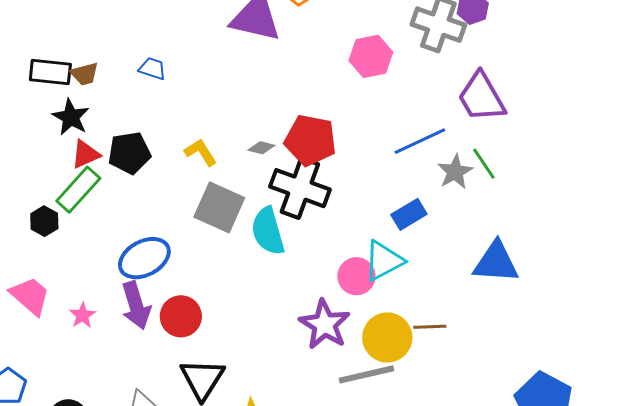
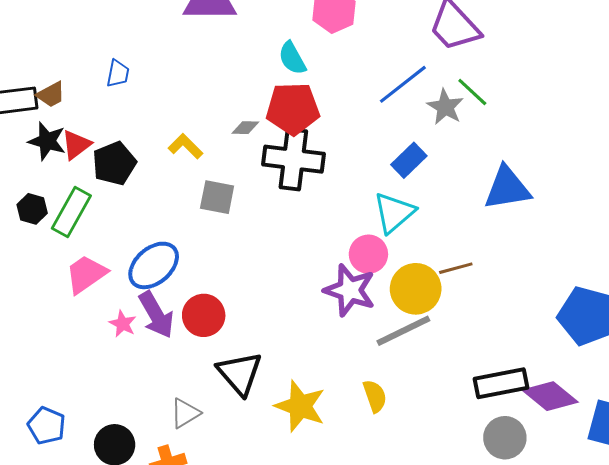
blue trapezoid: (152, 69) -> (118, 74), turned 96
red triangle: (85, 154) -> (76, 145), moved
gray square: (219, 207) -> (217, 197), size x0.7
black hexagon: (44, 221) -> (32, 209), moved
cyan semicircle: (268, 231) -> (292, 58), moved, size x0.7
pink circle: (356, 276) -> (368, 254), moved
pink trapezoid: (30, 296) -> (86, 274), moved, turned -63
pink star: (83, 315) -> (123, 324), moved

